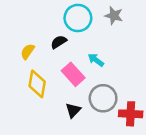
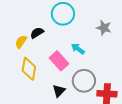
gray star: (114, 16) -> (104, 28), moved
black semicircle: (59, 42) -> (37, 33), moved

